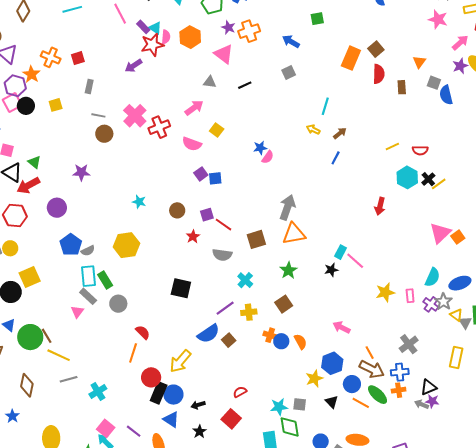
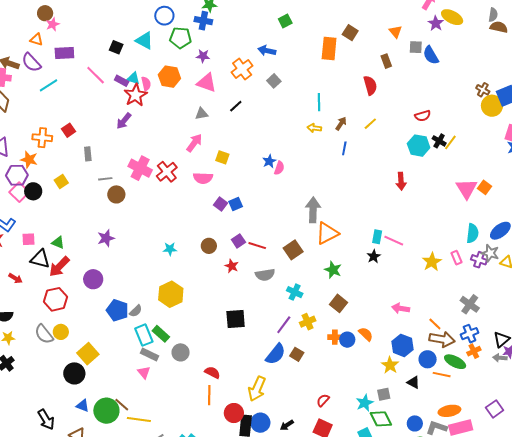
orange cross: (249, 31) -> (242, 69), moved
red semicircle: (379, 74) -> (370, 85), moved
yellow line: (392, 146) -> (370, 124), moved

